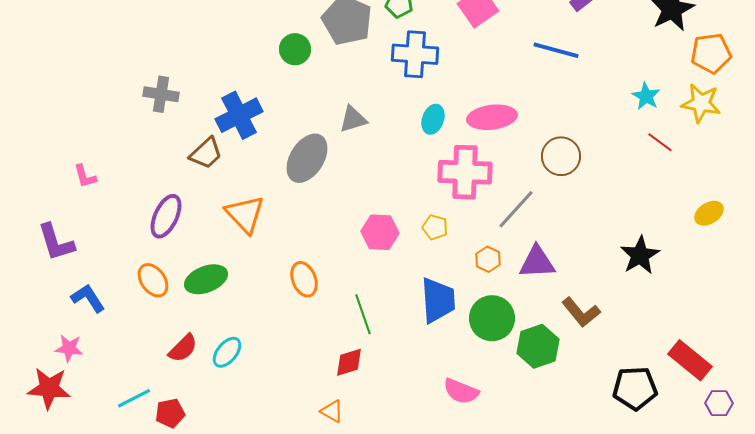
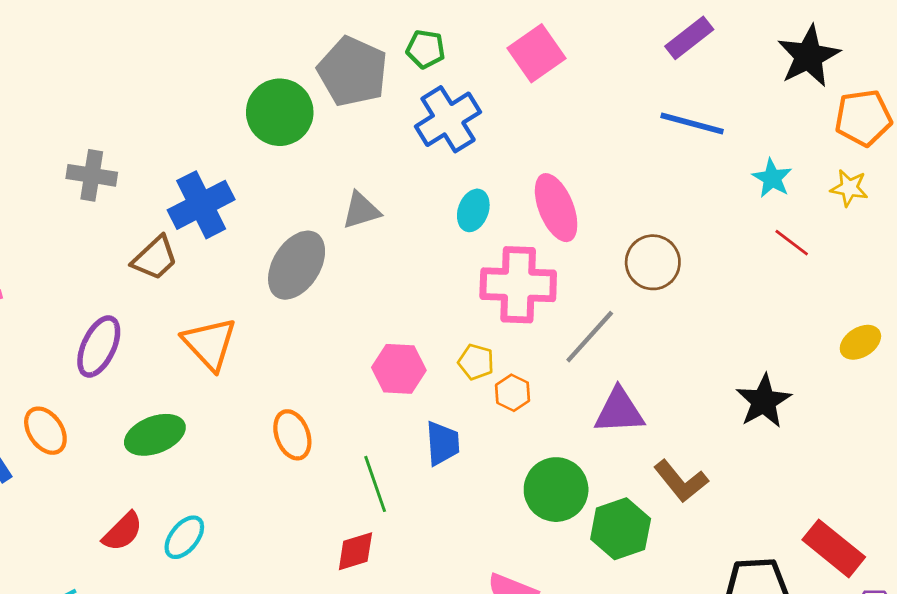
green circle: (295, 49) -> (280, 112), size x1.5
blue line: (556, 50) -> (692, 123), moved
blue cross: (415, 54) -> (448, 119), turned -36
yellow star: (701, 103) -> (849, 188), size x0.7
pink ellipse: (492, 117) -> (556, 208), turned 75
orange hexagon: (488, 259) -> (513, 393), moved
orange ellipse: (153, 280) -> (45, 431), moved
blue trapezoid: (438, 300) -> (442, 443), moved, size x0.7

